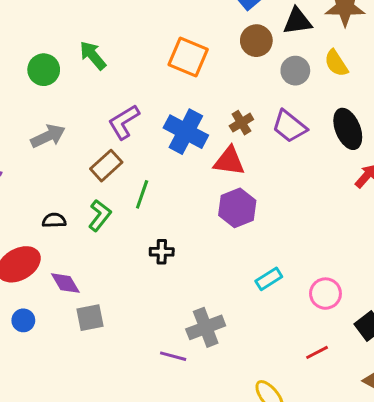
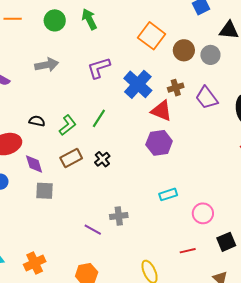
brown circle: (256, 41) -> (184, 50), moved
gray circle: (295, 71) -> (210, 55), moved
brown rectangle: (106, 166) -> (71, 158), moved
black cross: (162, 252) -> (102, 159), turned 35
gray cross: (206, 327) -> (119, 216), size x0.7

